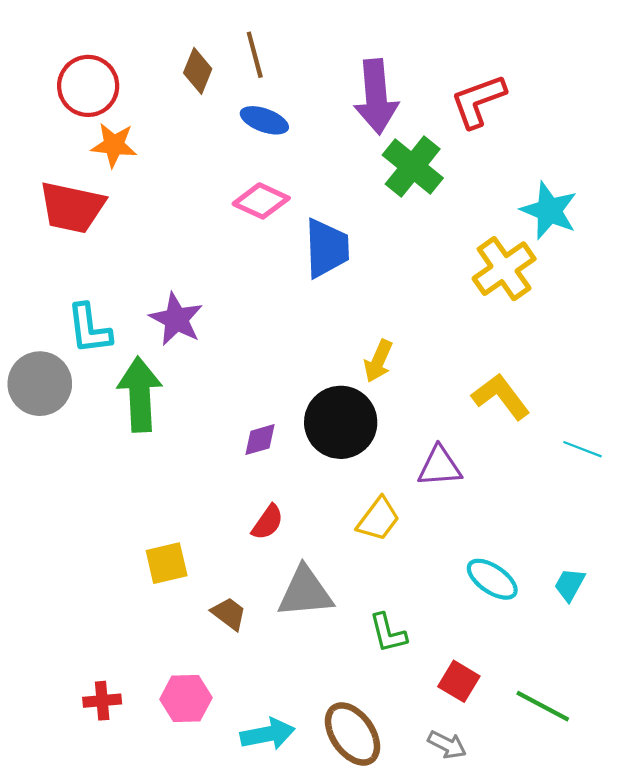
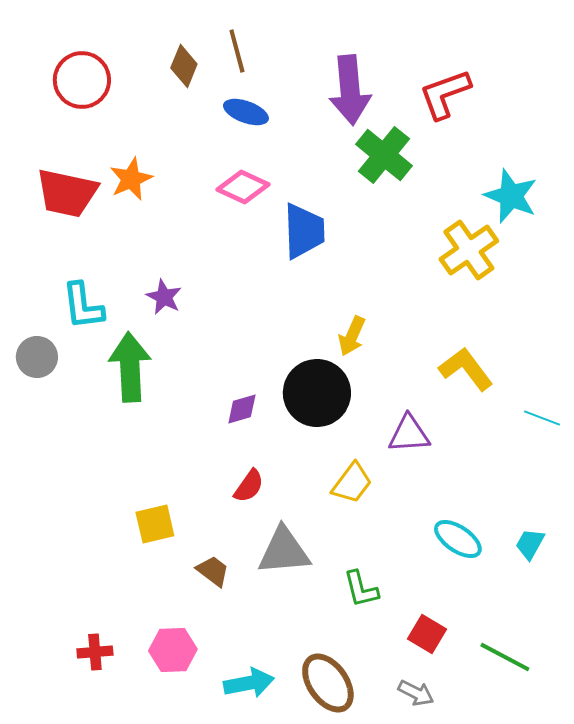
orange star: (114, 145) -> (131, 179), moved, turned -30
purple star: (176, 319) -> (164, 297), size x0.7
gray circle: (40, 384) -> (37, 357), size x0.7

